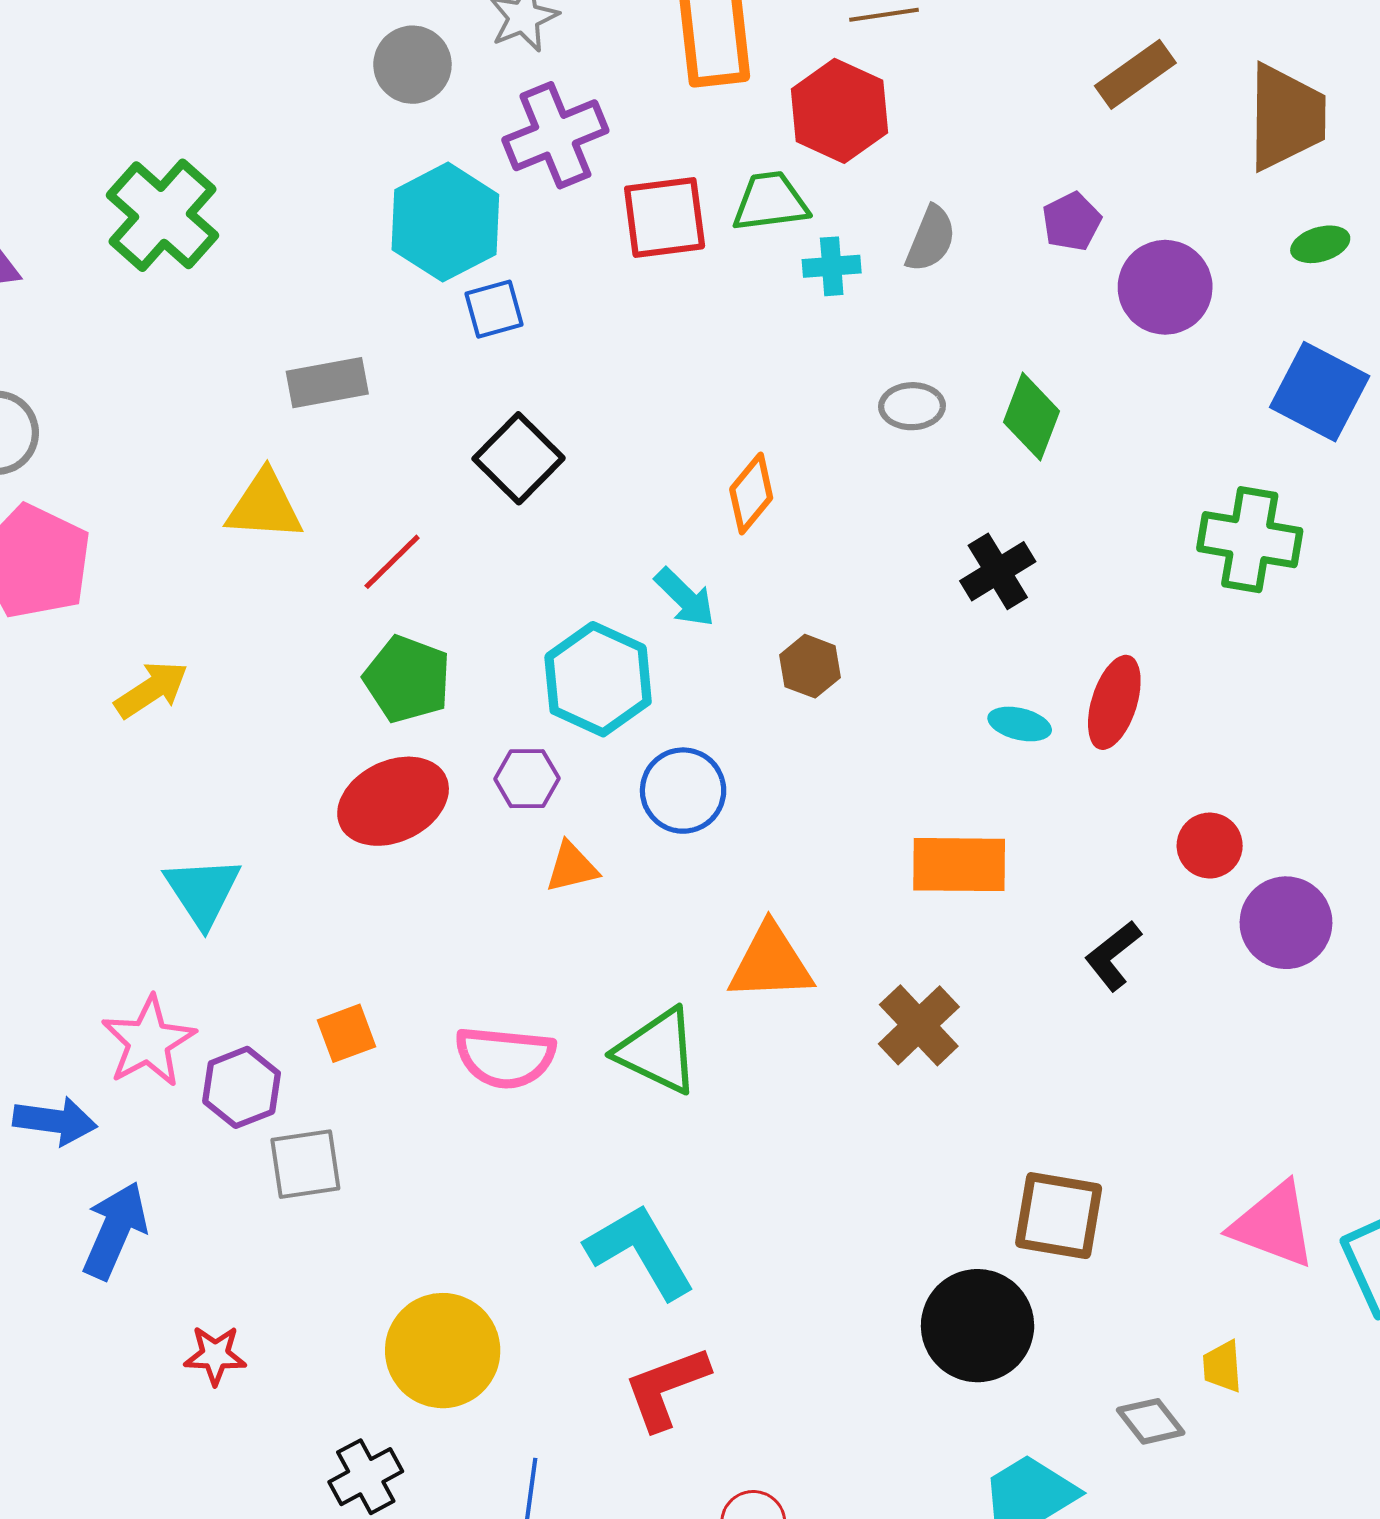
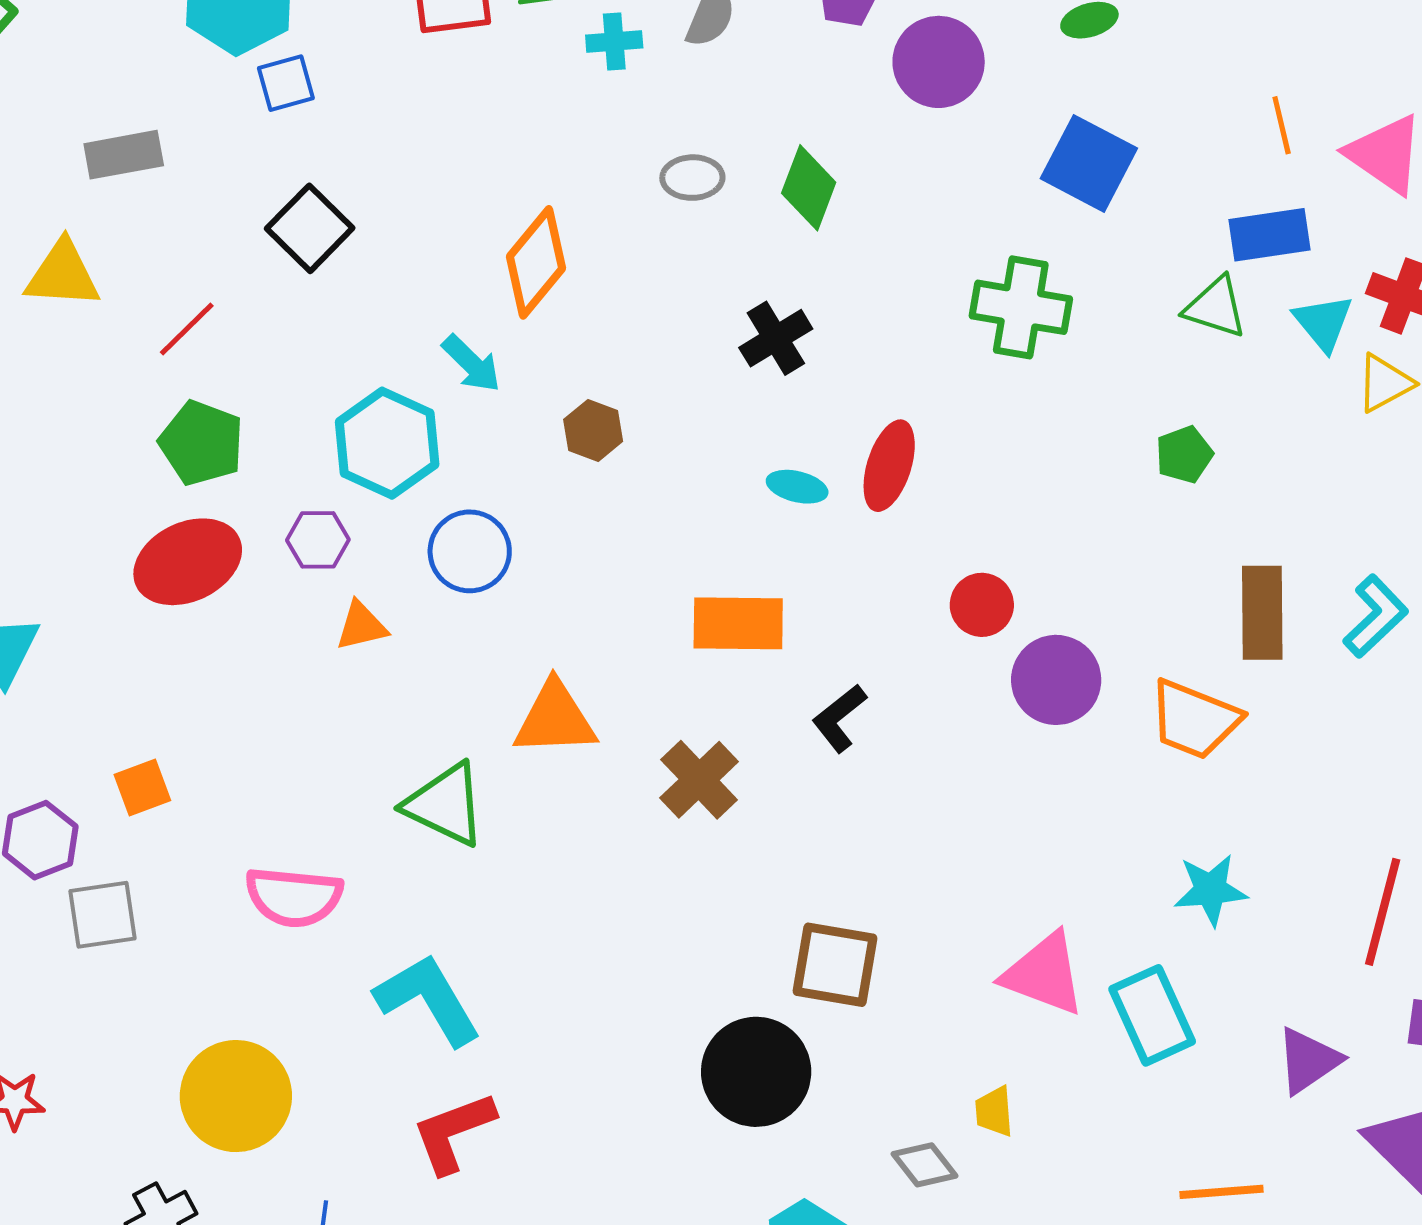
orange diamond: (751, 493) -> (536, 262), size x1.4
black L-shape: (1113, 956) -> (839, 718), moved
pink semicircle: (505, 1057) -> (294, 897), moved

